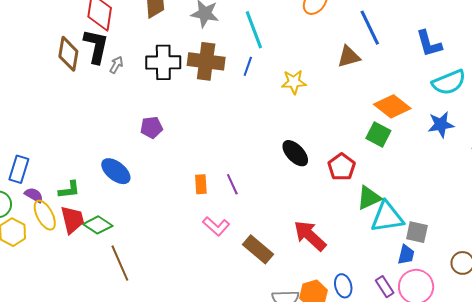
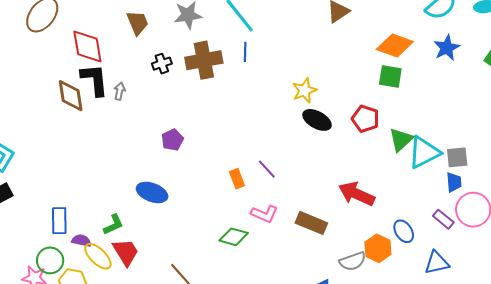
black cross: (163, 62) -> (162, 64), moved, size x0.6
yellow star: (294, 82) -> (304, 91), moved
green diamond: (98, 225) -> (234, 237), moved

